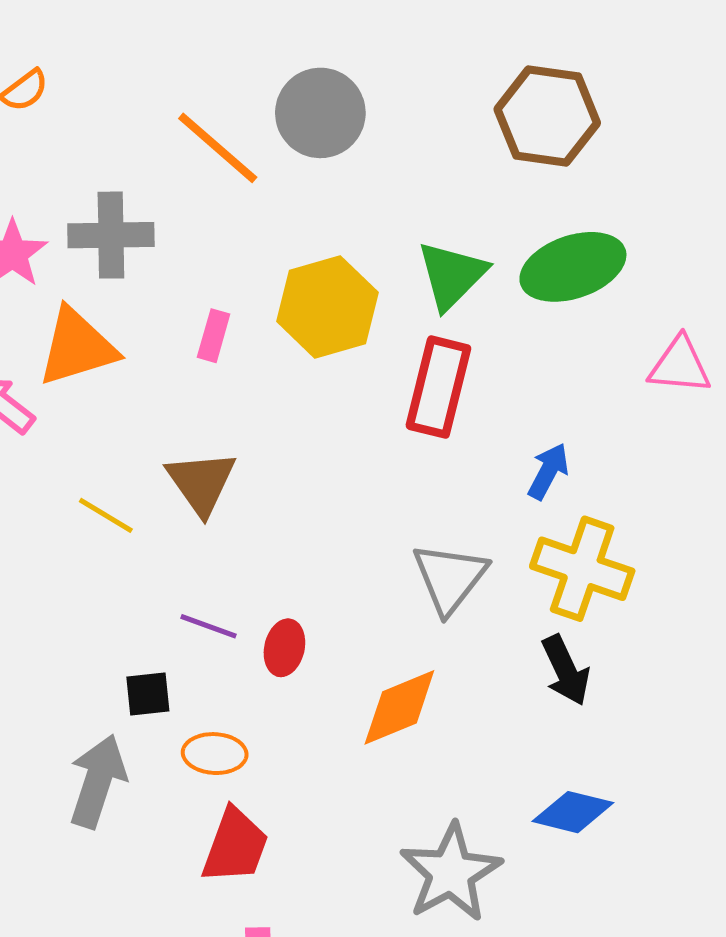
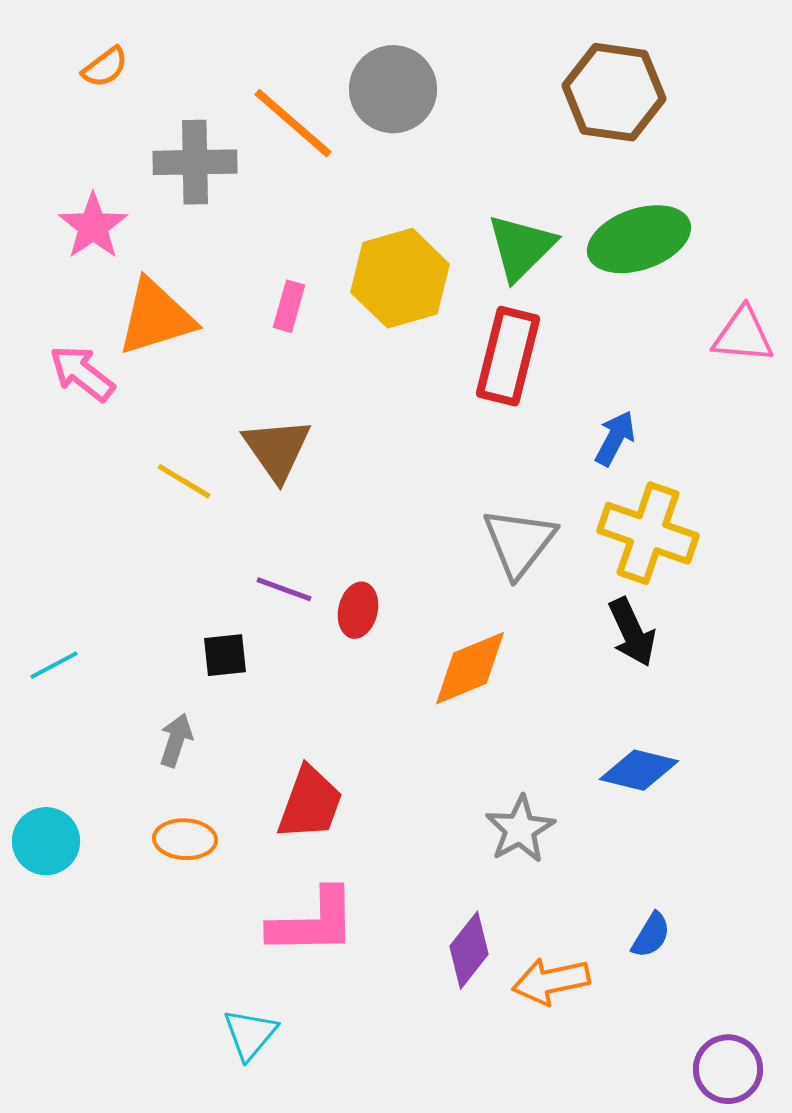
gray cross: (111, 235) -> (195, 162), moved
orange ellipse: (215, 754) -> (185, 839), moved
gray arrow: (98, 781) -> (176, 740), size x0.6
gray star: (451, 873) -> (520, 829), size x0.7

